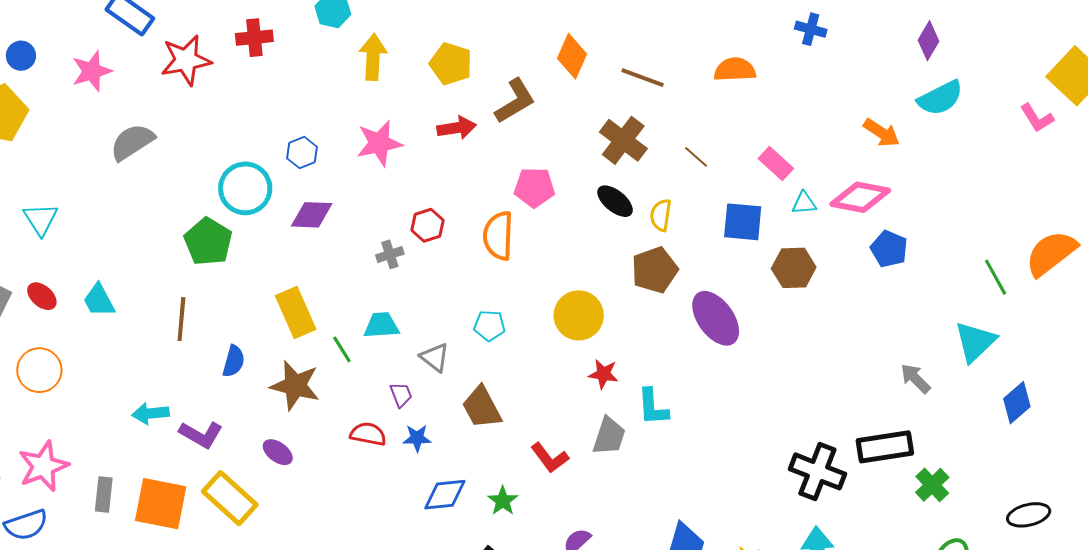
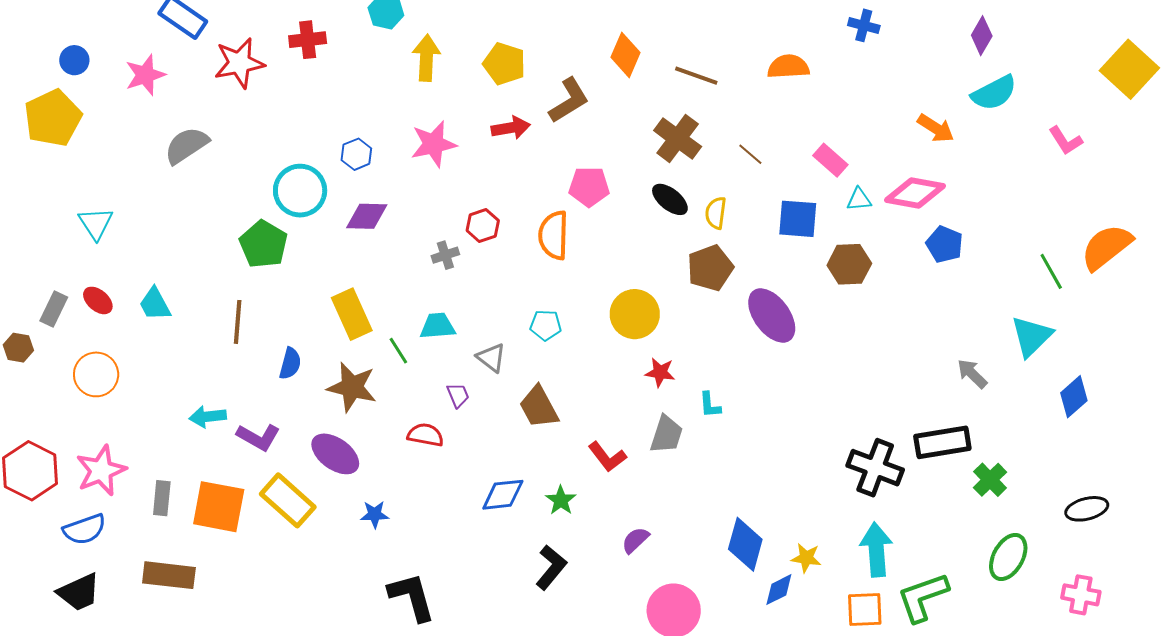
pink L-shape: (1037, 118) -> (1066, 141), moved
cyan L-shape: (653, 407) -> (710, 405), size x0.7
blue star: (417, 438) -> (375, 514), moved
purple ellipse: (278, 452) -> (335, 454), size x1.6

